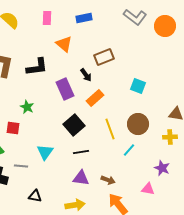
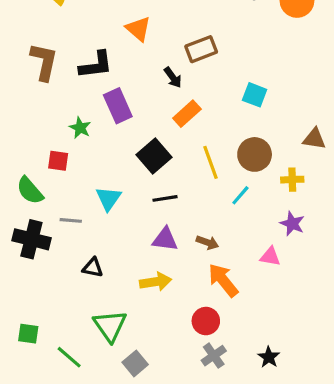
purple rectangle: (65, 89) -> (118, 106), moved
yellow cross: (170, 137) -> (292, 180), moved

